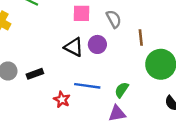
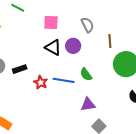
pink square: (82, 13) -> (51, 23), moved
green semicircle: (122, 90) -> (86, 74), moved, turned -72
red star: (62, 100) -> (41, 82), moved

